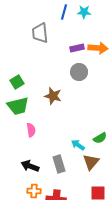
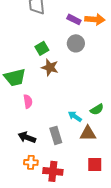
purple rectangle: (77, 48) -> (74, 19), turned 40
green square: (17, 82) -> (42, 48), moved
brown triangle: (91, 162) -> (88, 133), turned 48

